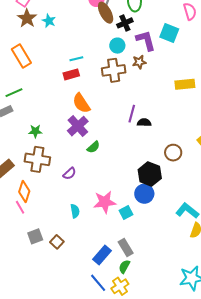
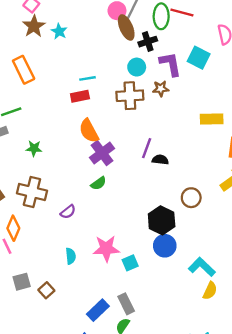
purple cross: (78, 126) -> (102, 153), moved
green star: (35, 131) -> (34, 148), moved
blue circle: (144, 194) -> (165, 246), moved

